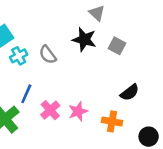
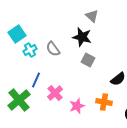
gray square: (117, 46) -> (88, 60), moved
pink star: (78, 111) -> (77, 106), moved

